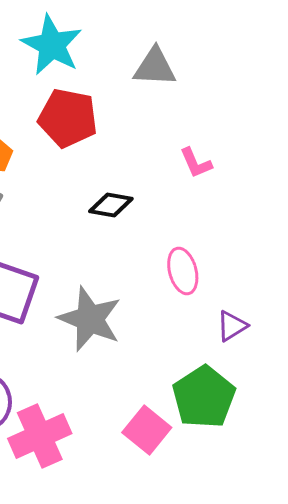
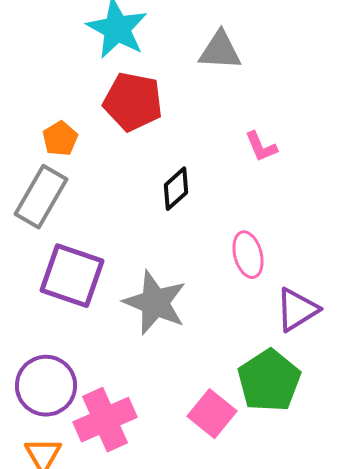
black diamond: (111, 205) -> (176, 189), turned -51
purple triangle: (232, 326) -> (297, 310), size x1.4

